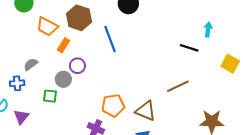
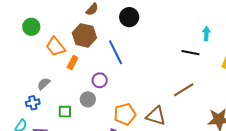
orange trapezoid: (47, 26) -> (55, 47), turned 30
purple circle: (77, 66) -> (100, 80), moved
gray circle: (63, 79) -> (88, 99), moved

